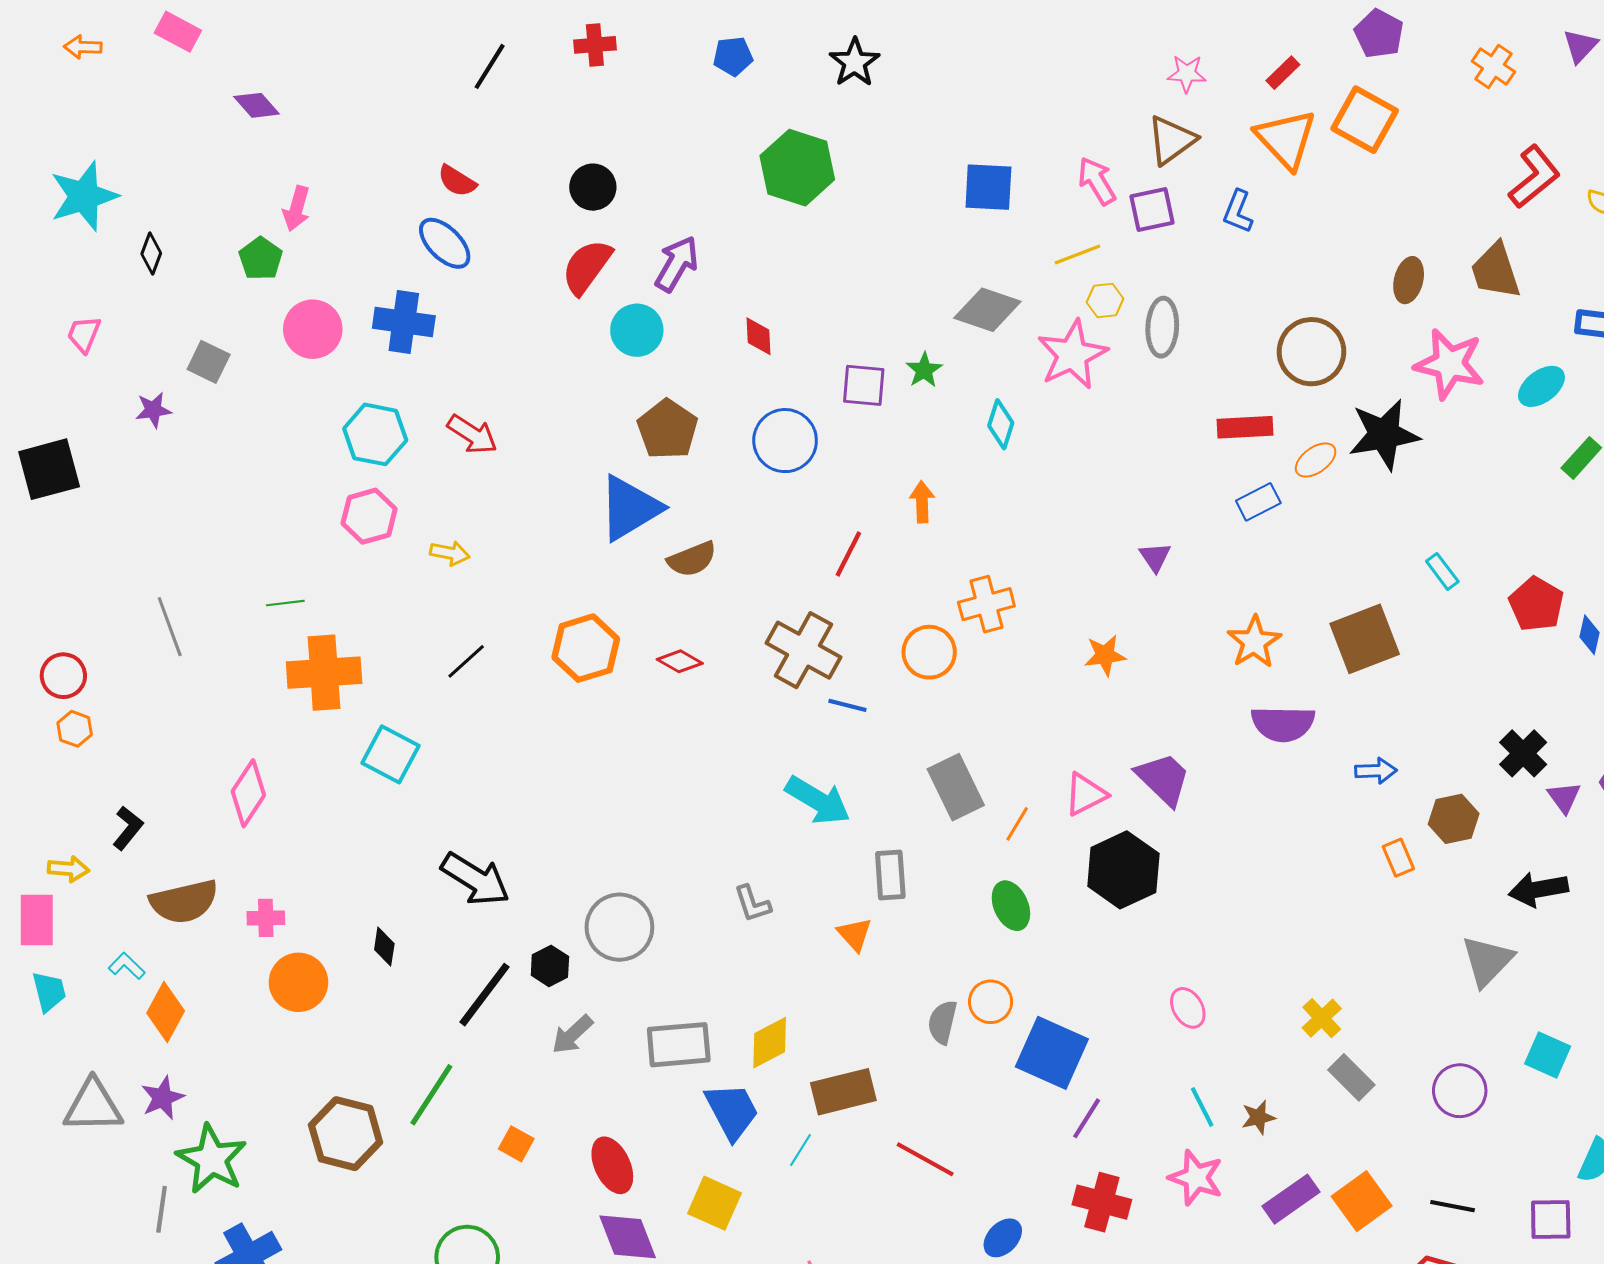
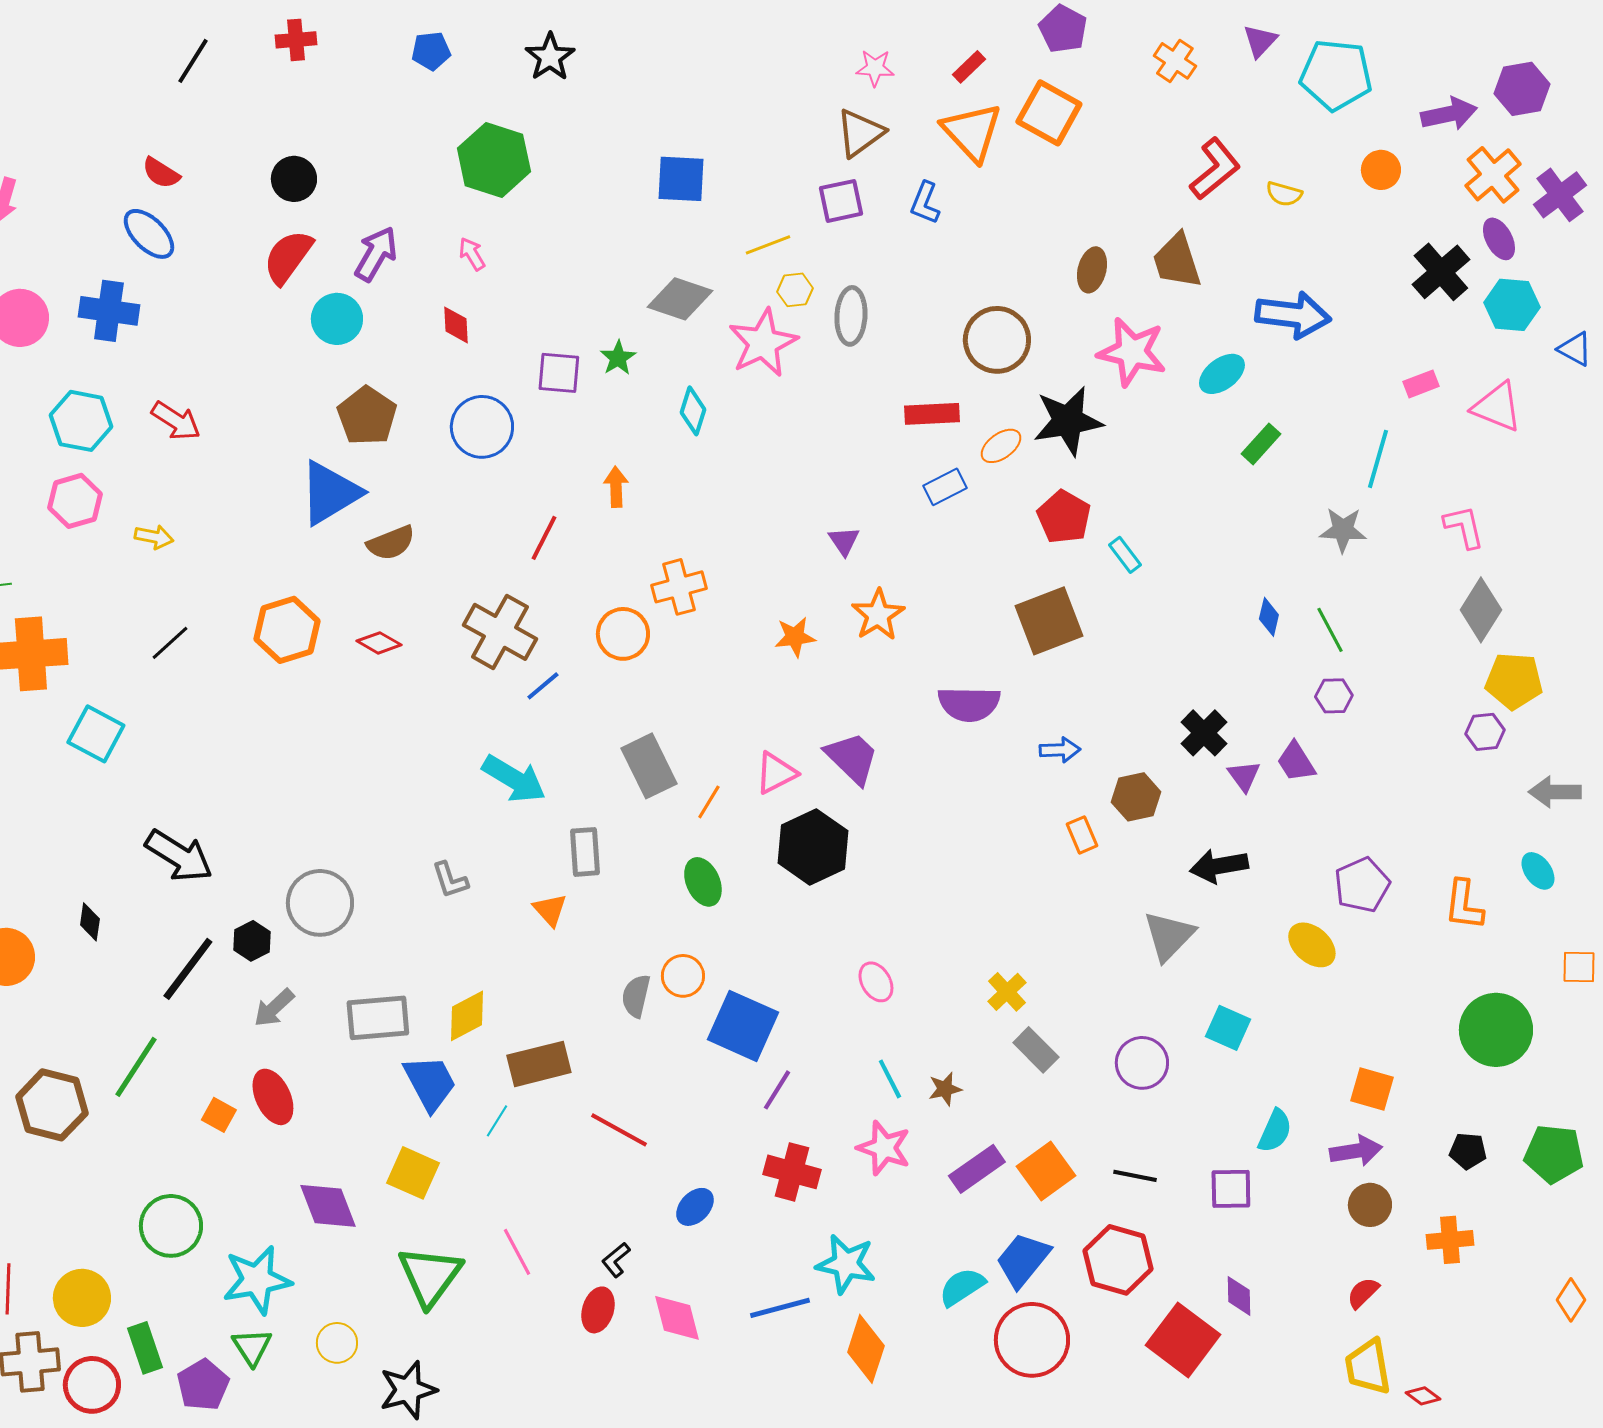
pink arrow: (1097, 181) -> (472, 254), moved, size x0.7
red pentagon: (1536, 604) -> (1064, 517), moved
orange star: (1254, 642) -> (878, 615), moved
blue line: (847, 705) -> (543, 686), turned -54
red ellipse: (612, 1165) -> (273, 1097), moved

